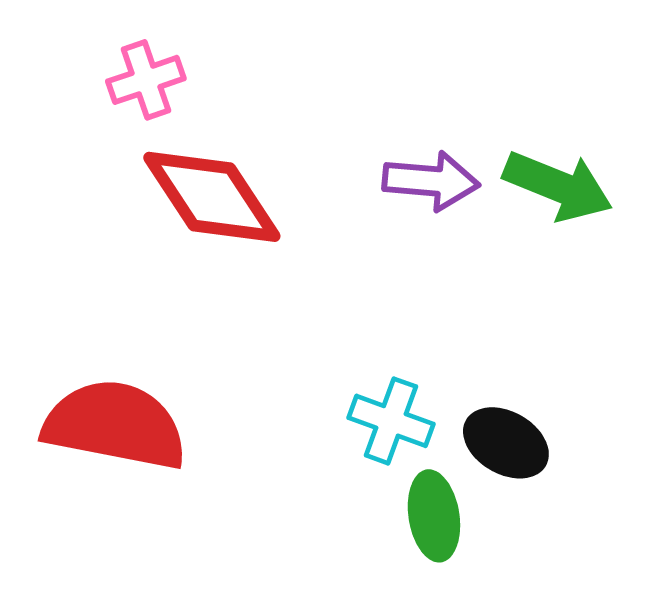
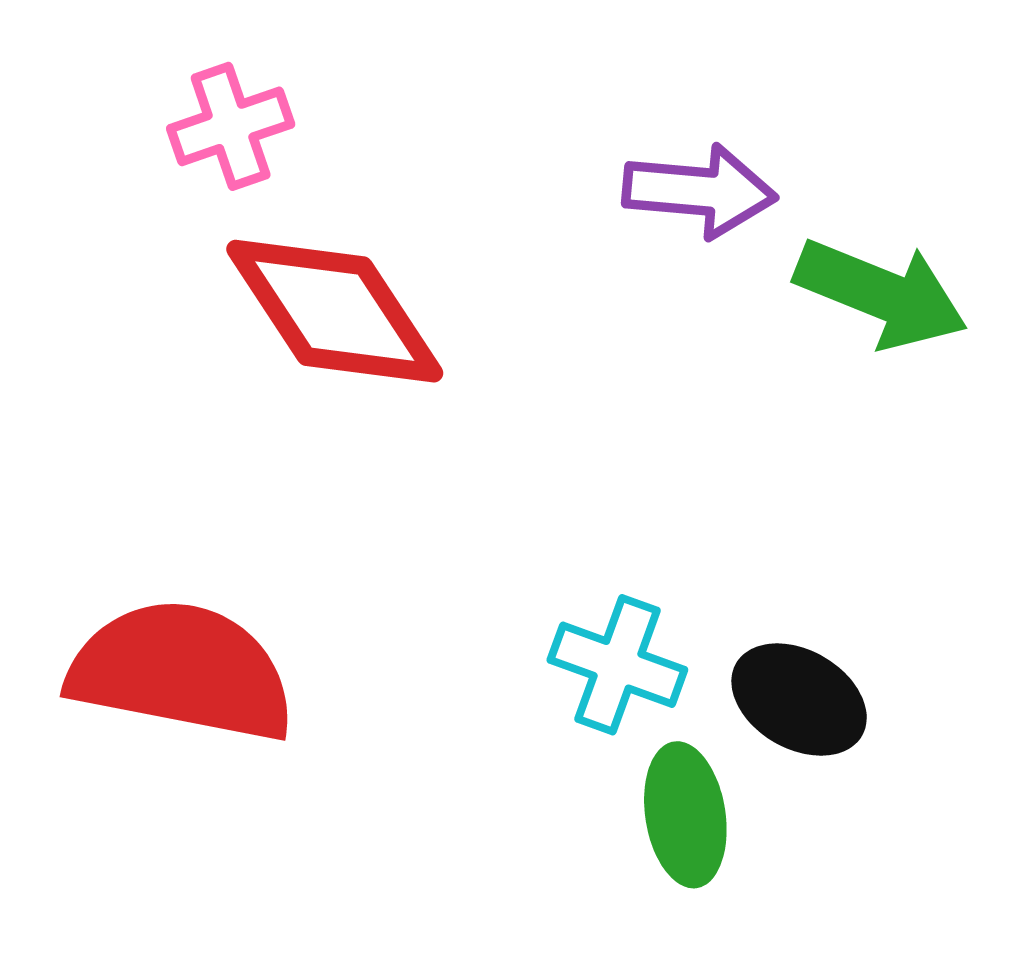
purple arrow: (431, 181) -> (700, 191), moved

